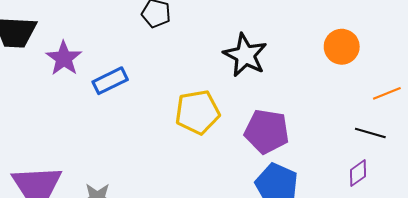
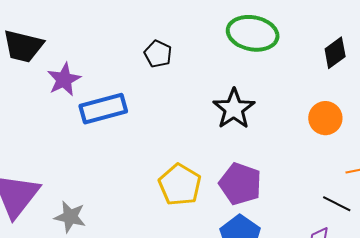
blue rectangle: (110, 81) -> (103, 109), size x1.4
yellow pentagon: (197, 112) -> (180, 185), moved, turned 30

